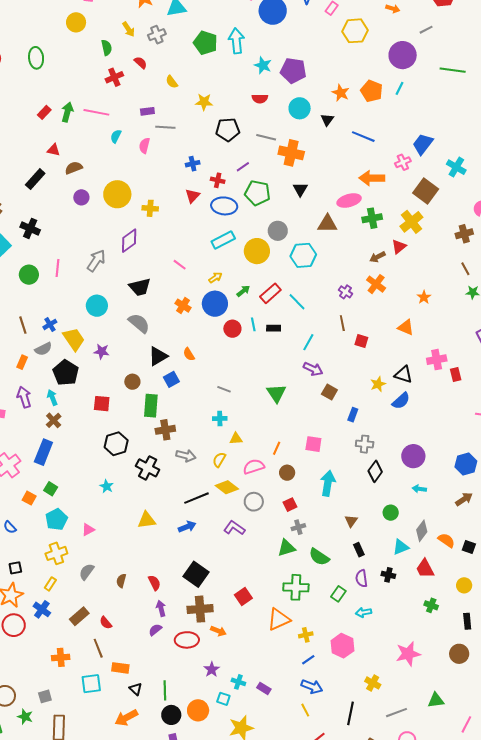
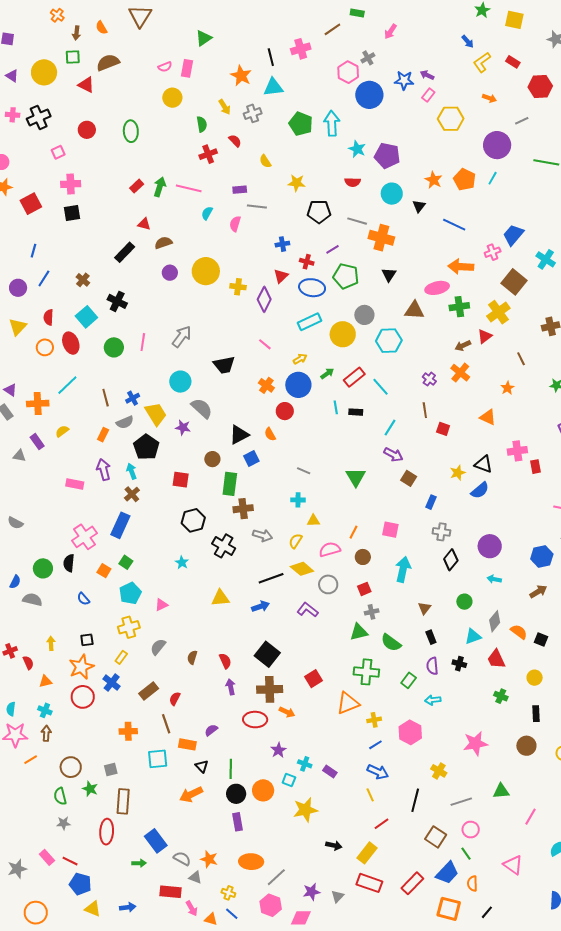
purple diamond: (129, 241) -> (264, 299), moved, turned -30
brown line: (465, 269) -> (521, 359), moved
gray semicircle: (139, 323) -> (202, 408), moved
red circle: (232, 329) -> (285, 411), moved
red semicircle: (106, 623) -> (175, 699), turned 64
purple semicircle: (155, 630) -> (211, 730), moved

